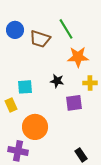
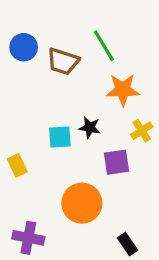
yellow cross: (90, 83) -> (142, 131), turned -32
cyan square: (25, 87) -> (60, 137), moved
orange circle: (35, 127) -> (82, 203), moved

